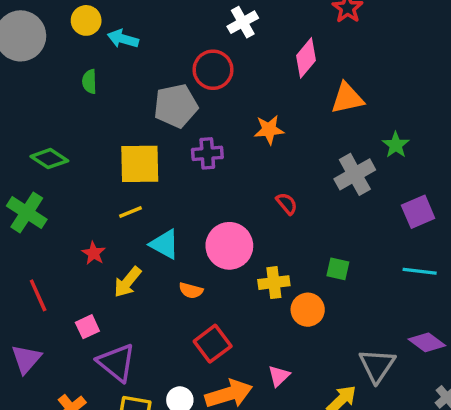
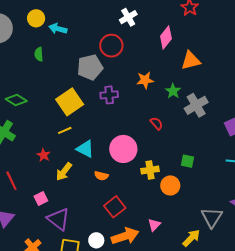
green star: (396, 145) -> (173, 91), moved
yellow square: (140, 164) -> (70, 102), turned -32

